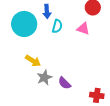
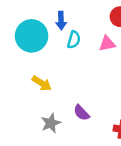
pink triangle: (83, 29) -> (107, 44), turned -32
gray star: (44, 78) -> (51, 123), moved

